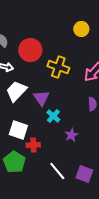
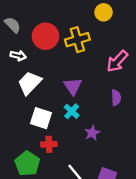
yellow cross: (58, 67) -> (77, 40), moved, turned -35
purple triangle: (41, 98) -> (73, 86), moved
white square: (18, 130) -> (41, 118), moved

